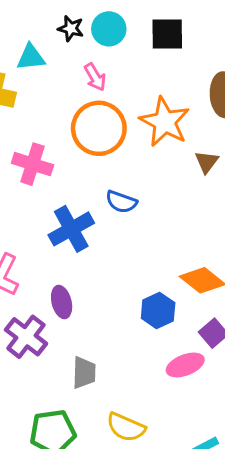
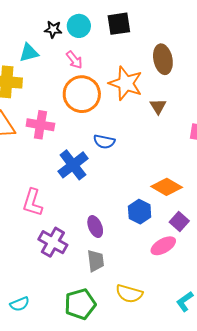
purple ellipse: (62, 302) -> (95, 227), moved

